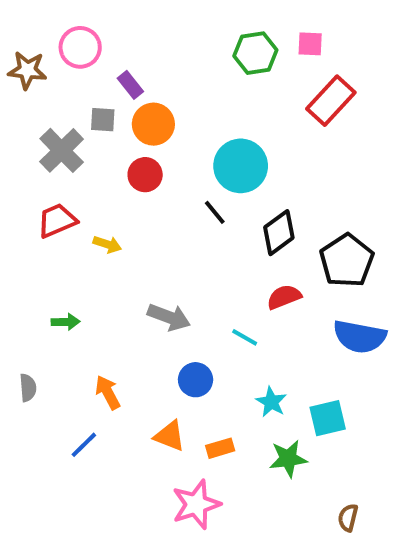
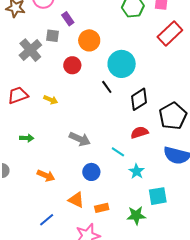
orange circle: (153, 124) -> (89, 40), moved
red trapezoid: (57, 220) -> (18, 95), moved
orange arrow: (108, 392) -> (46, 176), turned 138
cyan star: (271, 402) -> (137, 171), moved
blue line: (84, 445) -> (47, 220), moved

